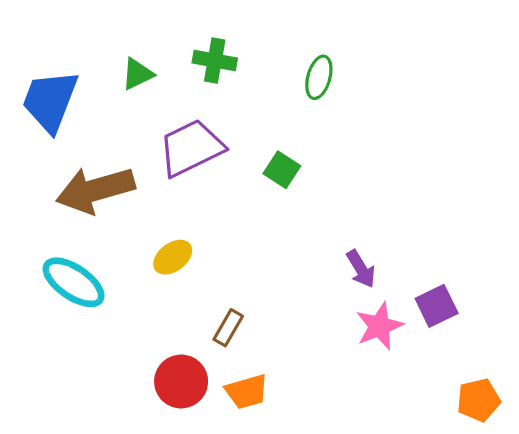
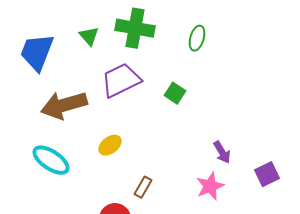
green cross: (215, 61) -> (135, 28), size x1.5
green triangle: (137, 74) -> (89, 36), turned -45
pink star: (379, 326) -> (210, 186), moved

